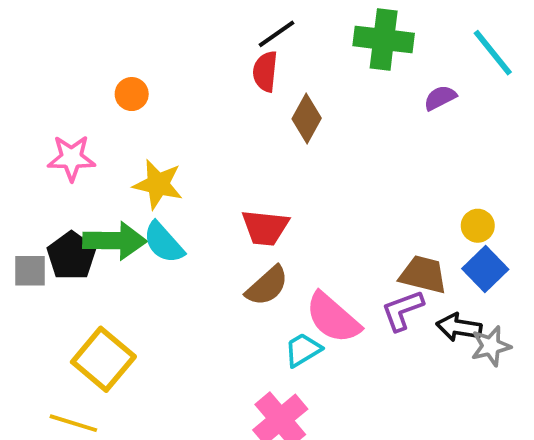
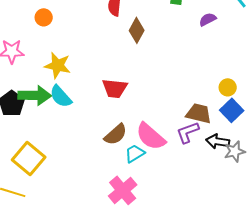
brown semicircle: (267, 286) -> (116, 134), moved

